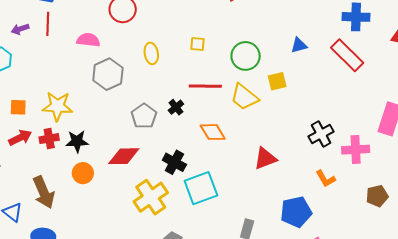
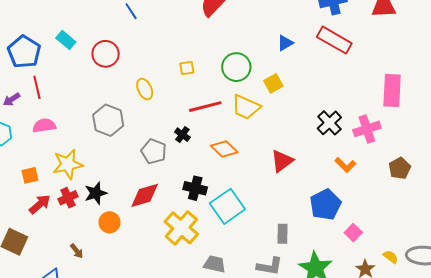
pink semicircle: (88, 40) -> (44, 126), moved
brown arrow: (44, 192) -> (77, 251), size x0.5

